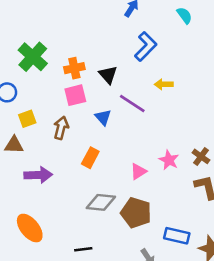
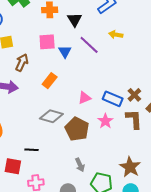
pink square: (75, 95) -> (47, 42), moved
brown arrow: (61, 128) -> (22, 62), moved
pink star: (169, 160) -> (105, 121), moved
blue rectangle: (177, 236) -> (113, 99), moved

